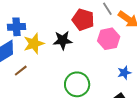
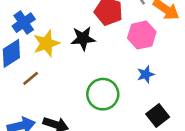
blue cross: (16, 27) -> (24, 23), turned -30
blue star: (124, 73) -> (146, 74), moved

